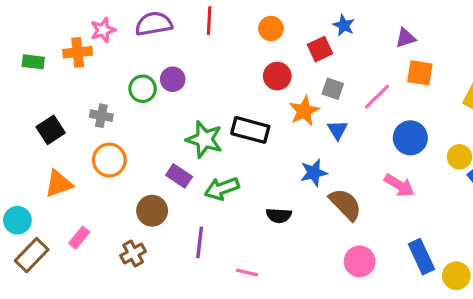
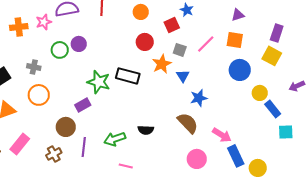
pink star: (103, 30) -> (44, 22), moved
purple triangle: (406, 38) -> (238, 15), moved
pink line: (377, 97) -> (206, 44), moved
blue circle: (410, 138) -> (240, 70), moved
blue star: (314, 173) -> (199, 98), moved
purple rectangle: (179, 176) -> (83, 105), turned -63
pink arrow: (399, 185) -> (222, 135), moved
green arrow: (222, 189) -> (115, 139), moved
pink rectangle: (79, 238) -> (20, 144), size x1.5
purple line: (200, 242) -> (84, 147), moved

